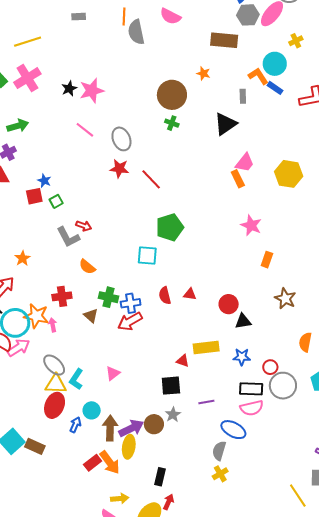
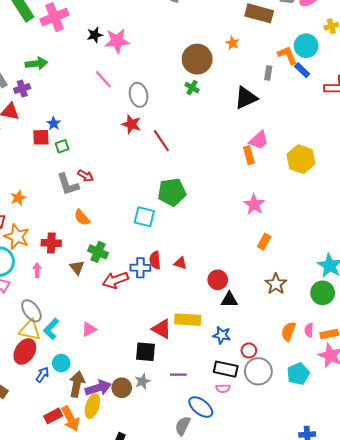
blue cross: (131, 303) -> (140, 268), moved
orange star: (36, 316) -> (17, 237), moved
red triangle: (183, 361) -> (162, 329), size x1.5
pink semicircle: (252, 408) -> (223, 388), size x0.6

